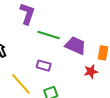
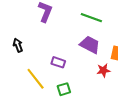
green line: (49, 35) -> (91, 18), moved

